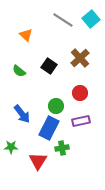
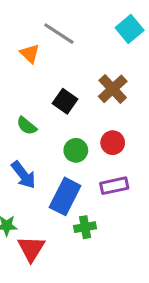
gray line: (63, 20) -> (59, 34), moved
green semicircle: (19, 71) -> (27, 126), moved
green circle: (56, 106) -> (76, 150), moved
red triangle: (38, 161) -> (31, 249), moved

